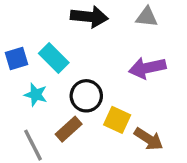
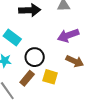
yellow square: (117, 120) -> (50, 77), moved
brown arrow: (149, 139) -> (75, 61), moved

